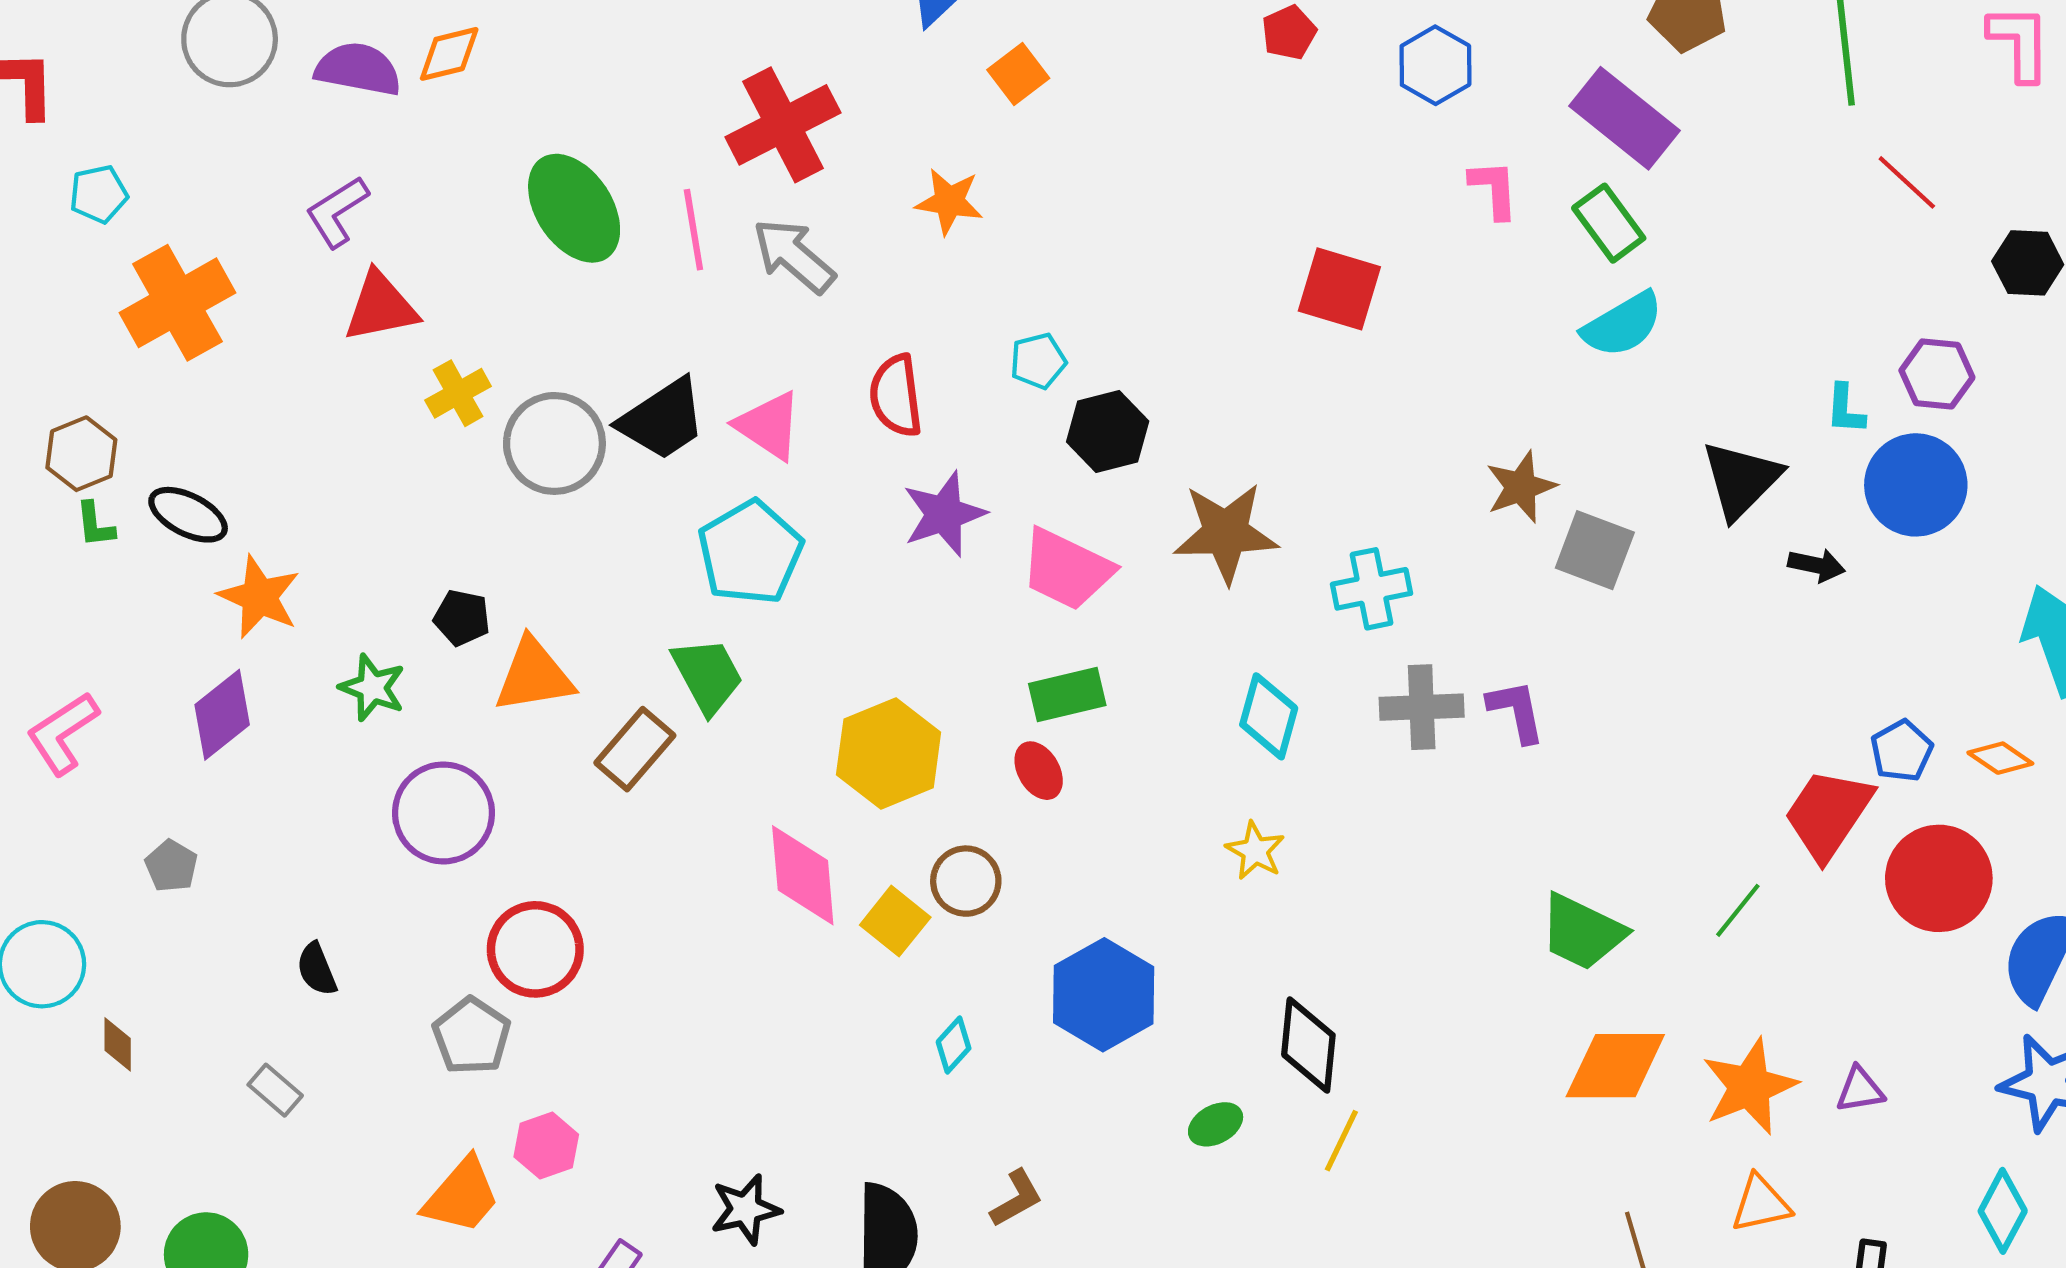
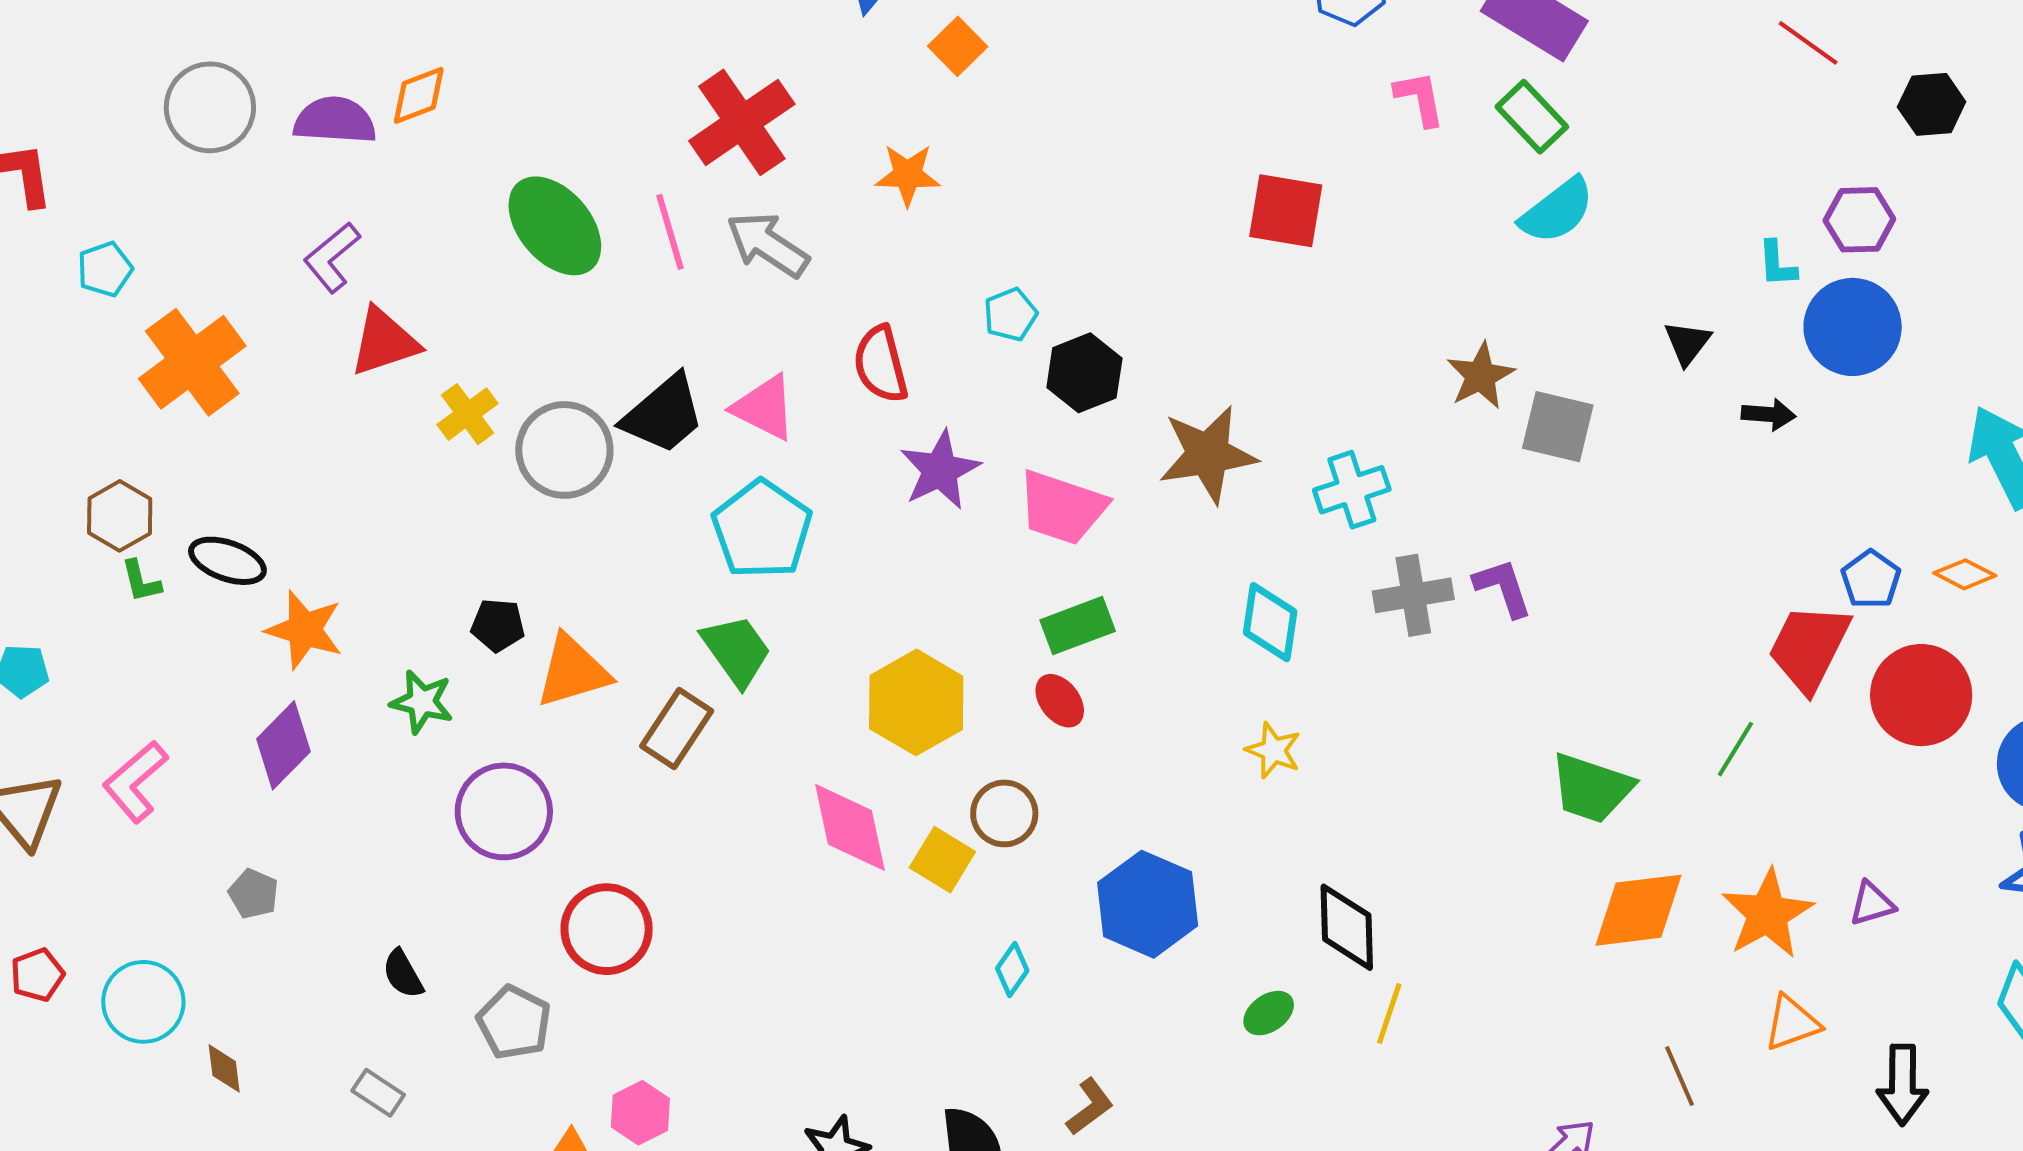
black triangle: (1741, 480) -> (1687, 343), size x0.6
gray pentagon: (472, 1036) -> (514, 1022), moved

